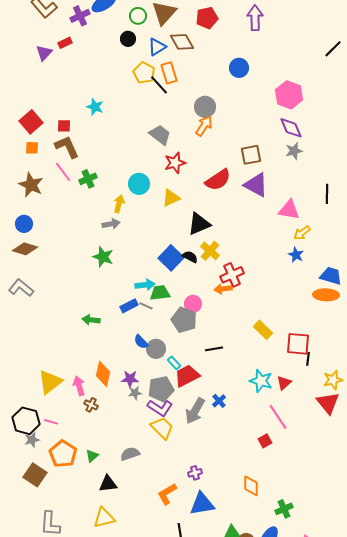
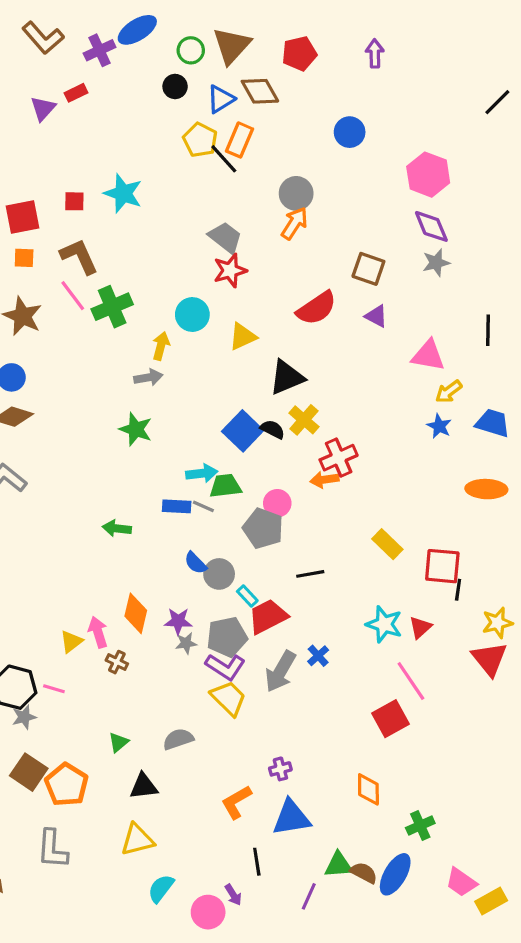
purple arrow: (255, 18) -> (375, 53), size x0.7
orange rectangle: (169, 73) -> (240, 140), turned 40
cyan star: (95, 107) -> (123, 193), size x1.4
red square: (31, 122) -> (23, 217), turned 30
red square: (64, 126) -> (74, 201), moved
brown square: (251, 155) -> (368, 269), turned 30
red star: (175, 163) -> (230, 270), moved
green cross: (88, 179) -> (112, 307), size x1.4
purple triangle: (256, 185) -> (376, 316), size x0.6
blue trapezoid: (331, 276) -> (493, 423), moved
blue rectangle: (129, 306) -> (177, 506), turned 30
yellow triangle: (50, 382) -> (71, 642), moved, size x0.6
red square: (265, 441) -> (390, 719), size x1.6
orange pentagon: (63, 454) -> (67, 785), moved

